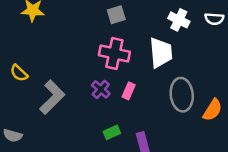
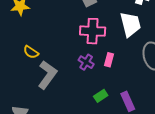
yellow semicircle: (19, 73) -> (31, 52), moved

